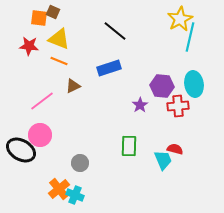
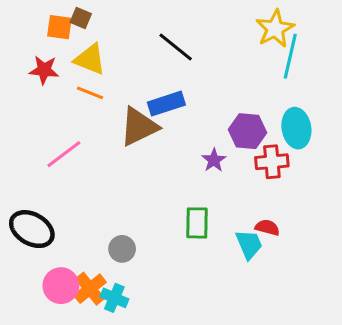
brown triangle: (73, 86) -> (139, 127), moved, size x1.8
pink circle: (40, 135) -> (61, 286), moved

